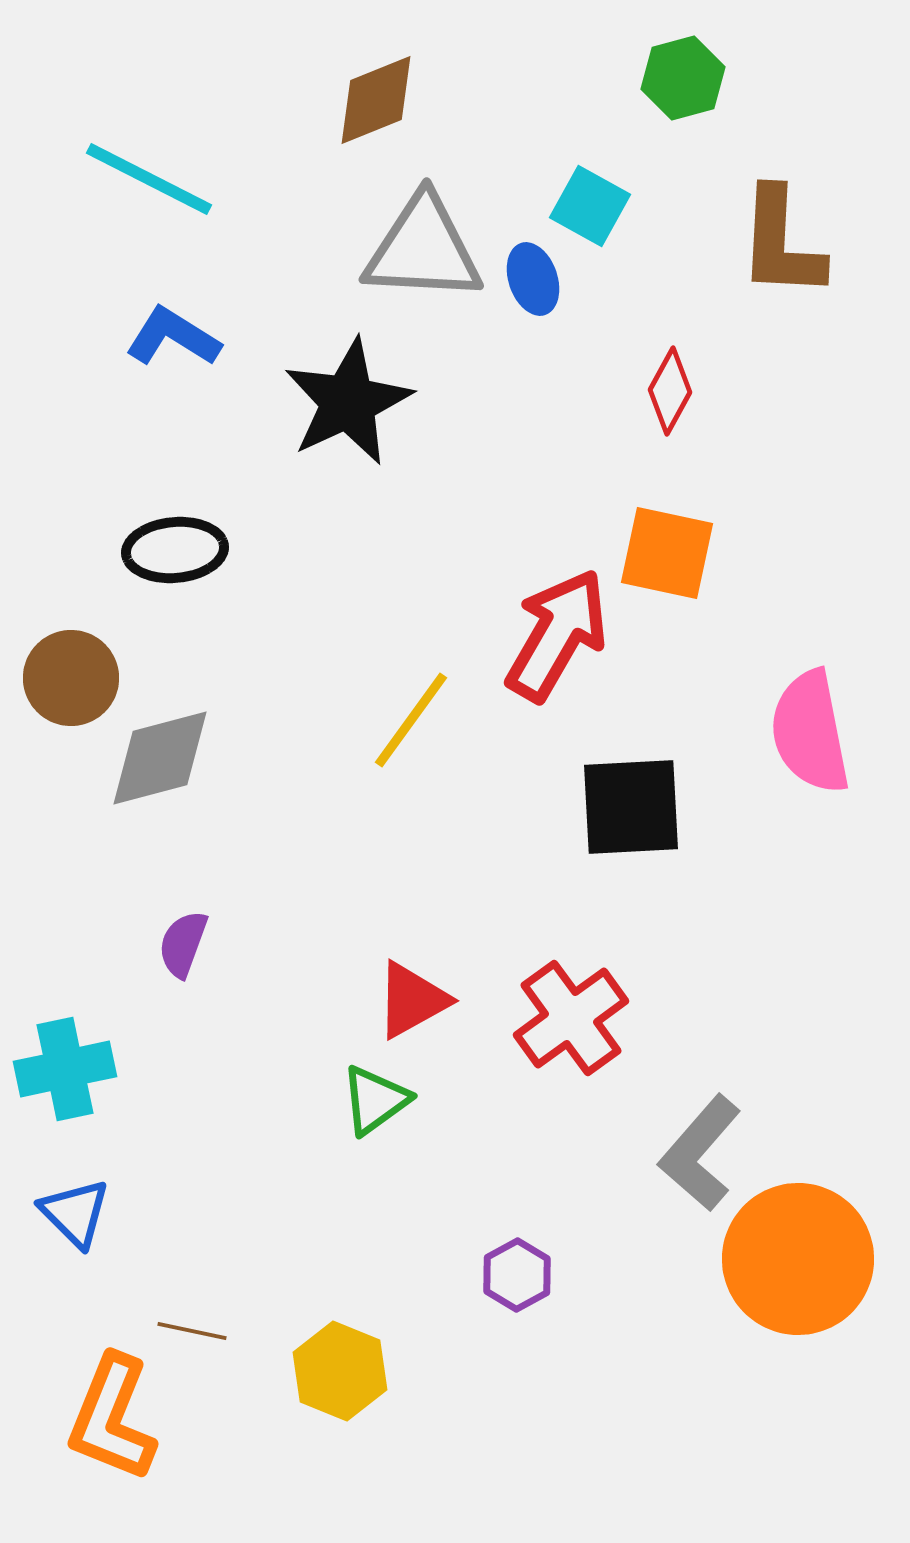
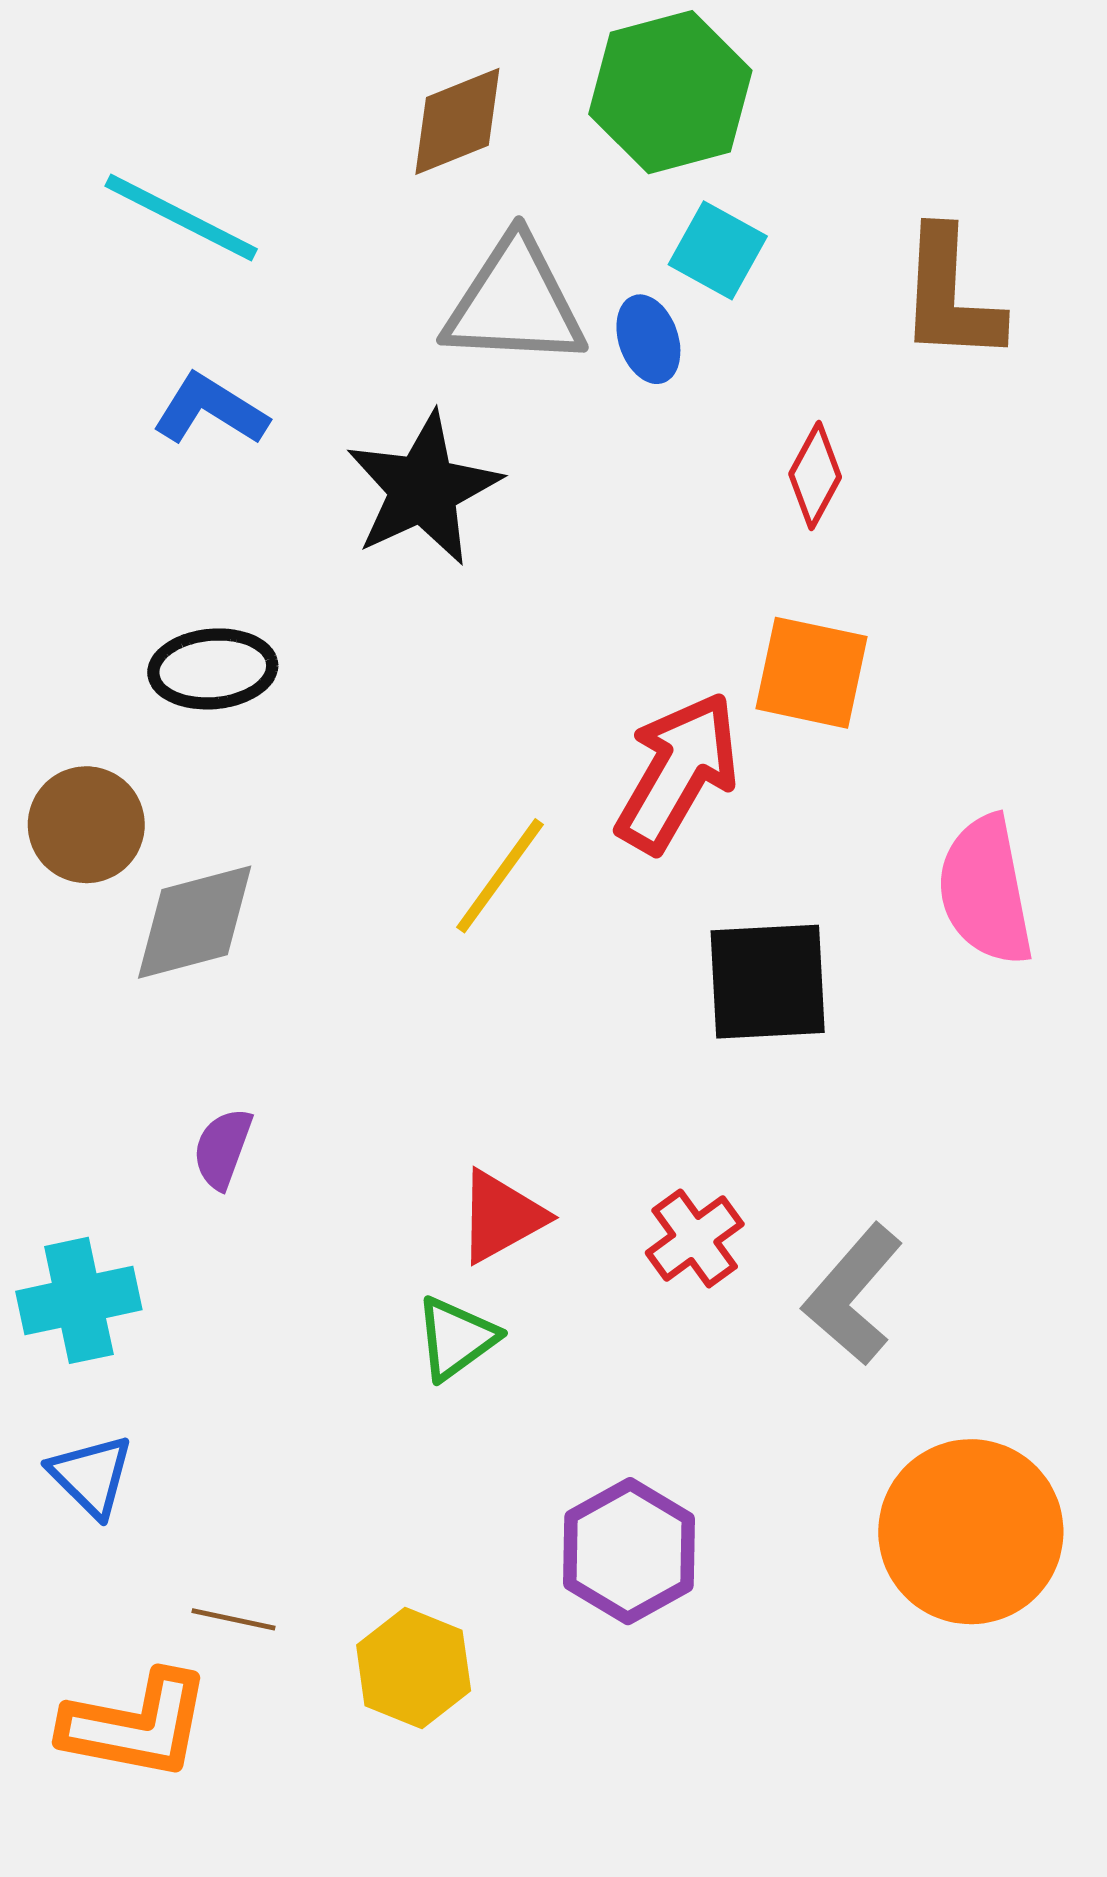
green hexagon: (683, 78) -> (670, 92), moved, size x1.6
red cross: (571, 1018) -> (695, 1238), size x0.7
gray L-shape: (700, 1153) -> (853, 1294), moved
purple hexagon: (517, 1275) -> (629, 1551), size x1.6
orange L-shape: (112, 1418) -> (136, 1725), turned -101

